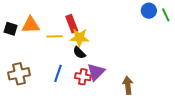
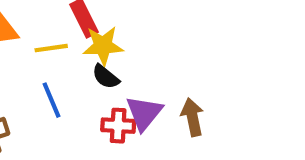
blue line: (58, 73) -> (51, 100), moved, turned -36
brown arrow: (128, 85) -> (192, 117), moved

